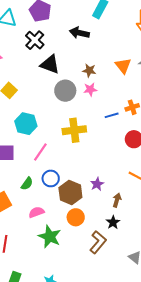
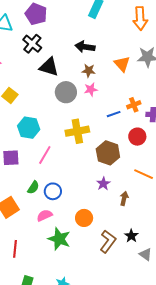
black arrow: (79, 33) -> (85, 47), moved
blue circle: (51, 178) -> (53, 191), moved
brown hexagon: (70, 193) -> (108, 153), moved
black star: (113, 222) -> (131, 236), moved

